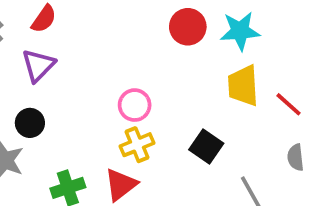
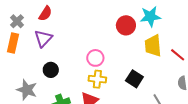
red circle: (188, 27) -> (126, 25), moved
black circle: (30, 123) -> (51, 70), moved
yellow cross: (137, 145) -> (97, 79), turned 30

